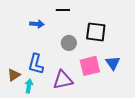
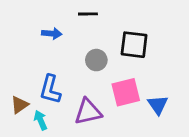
blue triangle: (113, 63) -> (158, 105), moved
cyan arrow: (29, 86) -> (40, 120), turned -32

